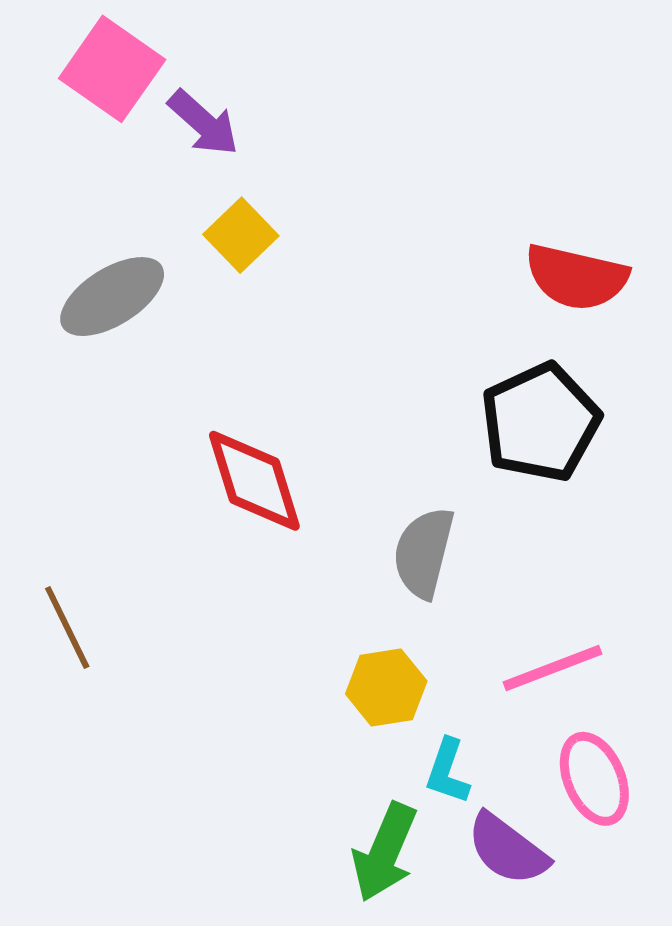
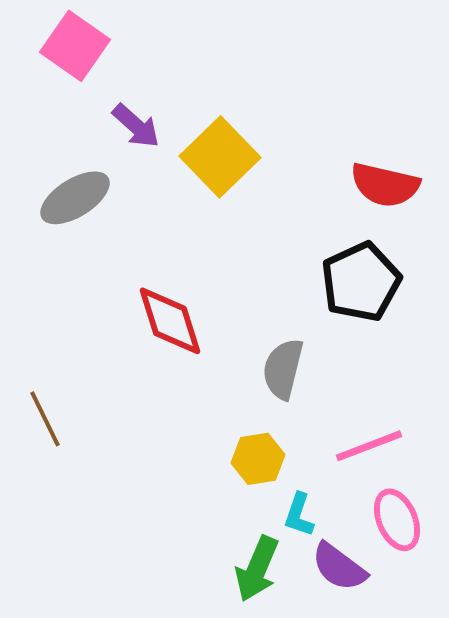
purple arrow: (203, 123) -> (136, 126), moved
yellow square: (241, 235) -> (220, 157), moved, size x1.6

